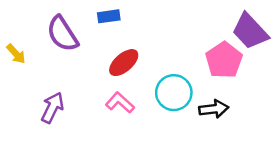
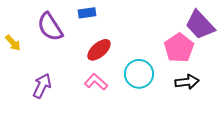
black arrow: (214, 109) -> (187, 82), moved

